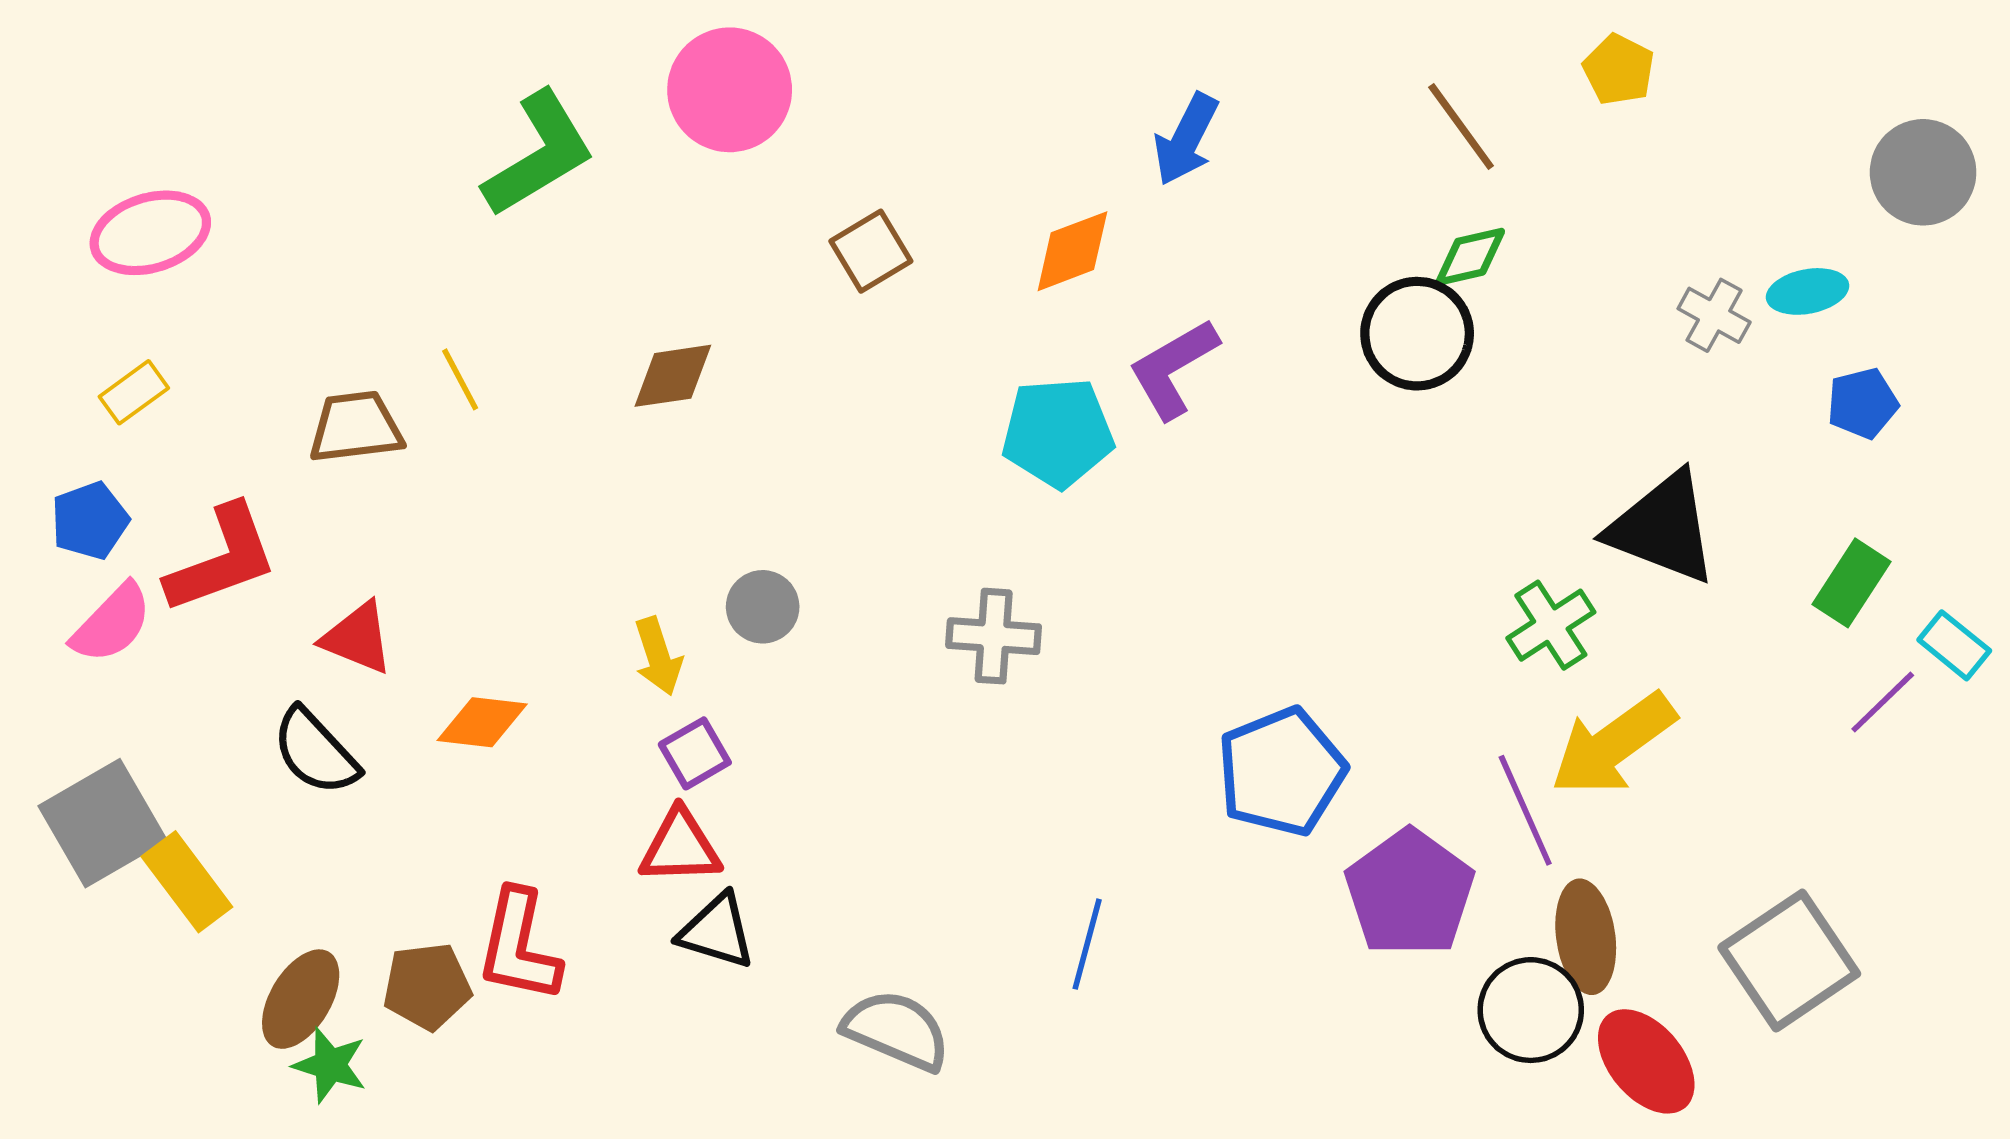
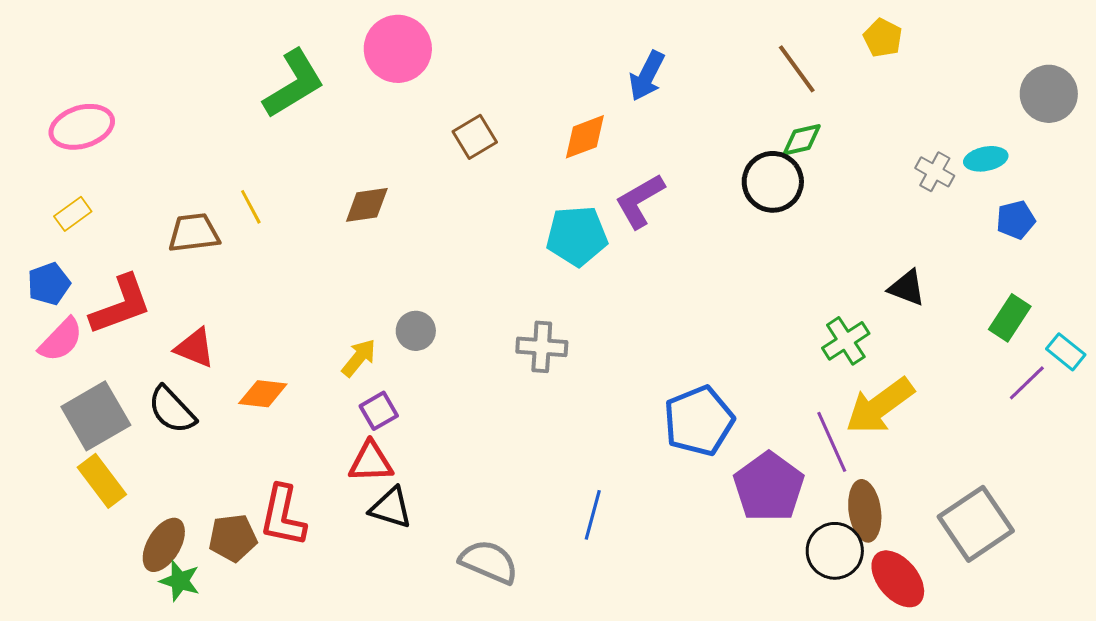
black triangle: (1663, 528) -> (907, 288), size x0.6
yellow arrow: (658, 656) -> (359, 358), turned -123
gray square: (103, 823) -> (96, 416), moved

